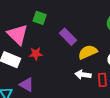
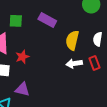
purple rectangle: (68, 37) -> (47, 20), moved
yellow semicircle: (88, 52) -> (72, 40), turned -36

